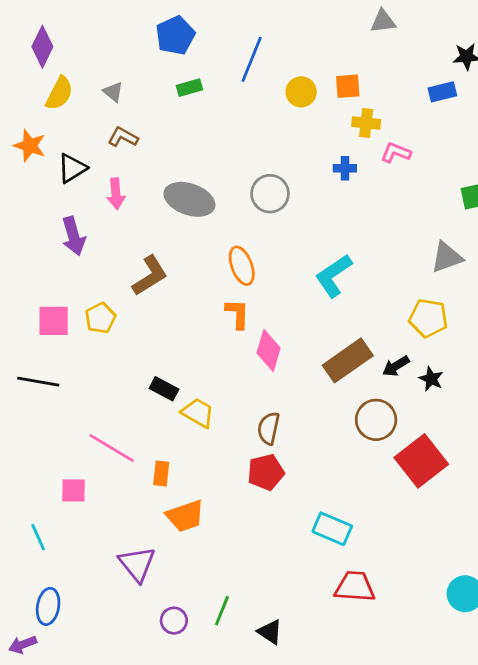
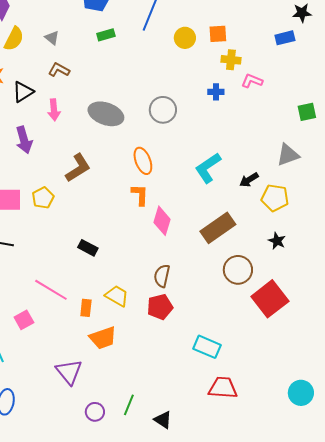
black arrow: (396, 366) -> (249, 180), moved
yellow trapezoid: (198, 413) -> (117, 296), moved
pink square: (74, 491) -> (24, 320), turned -30

